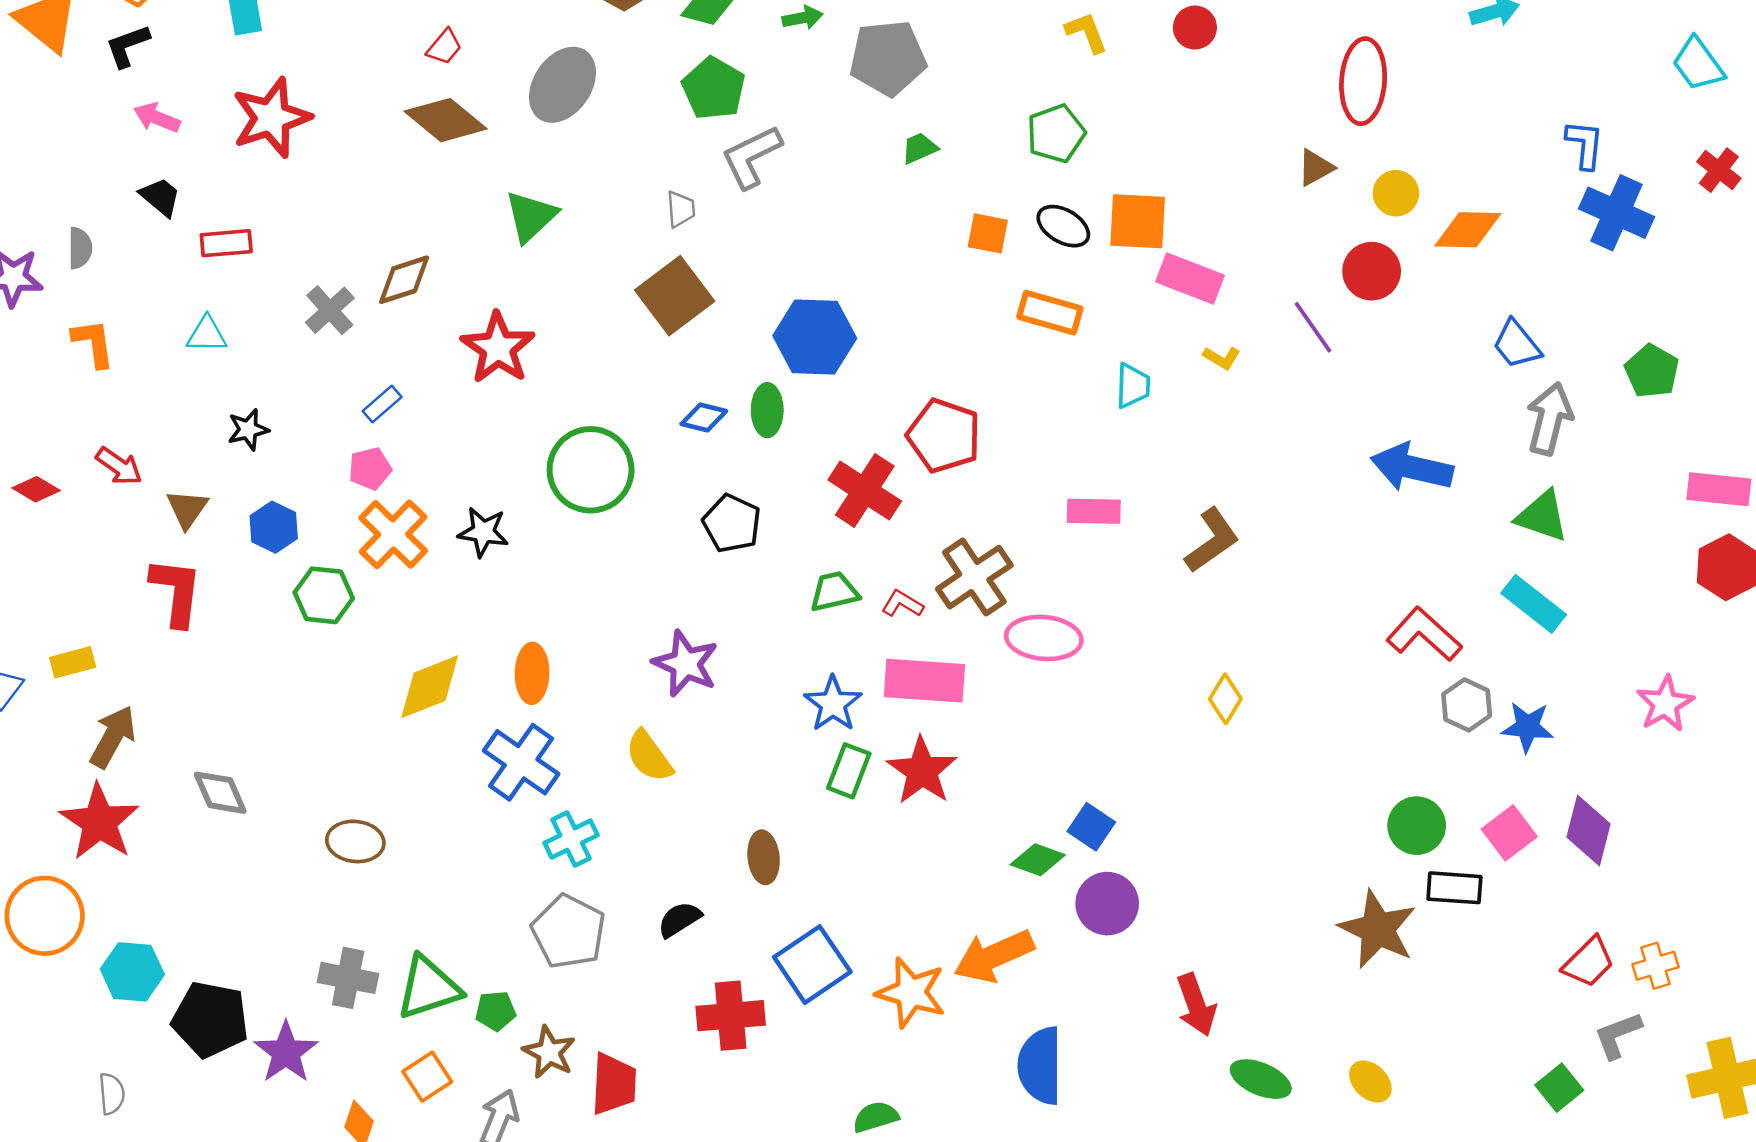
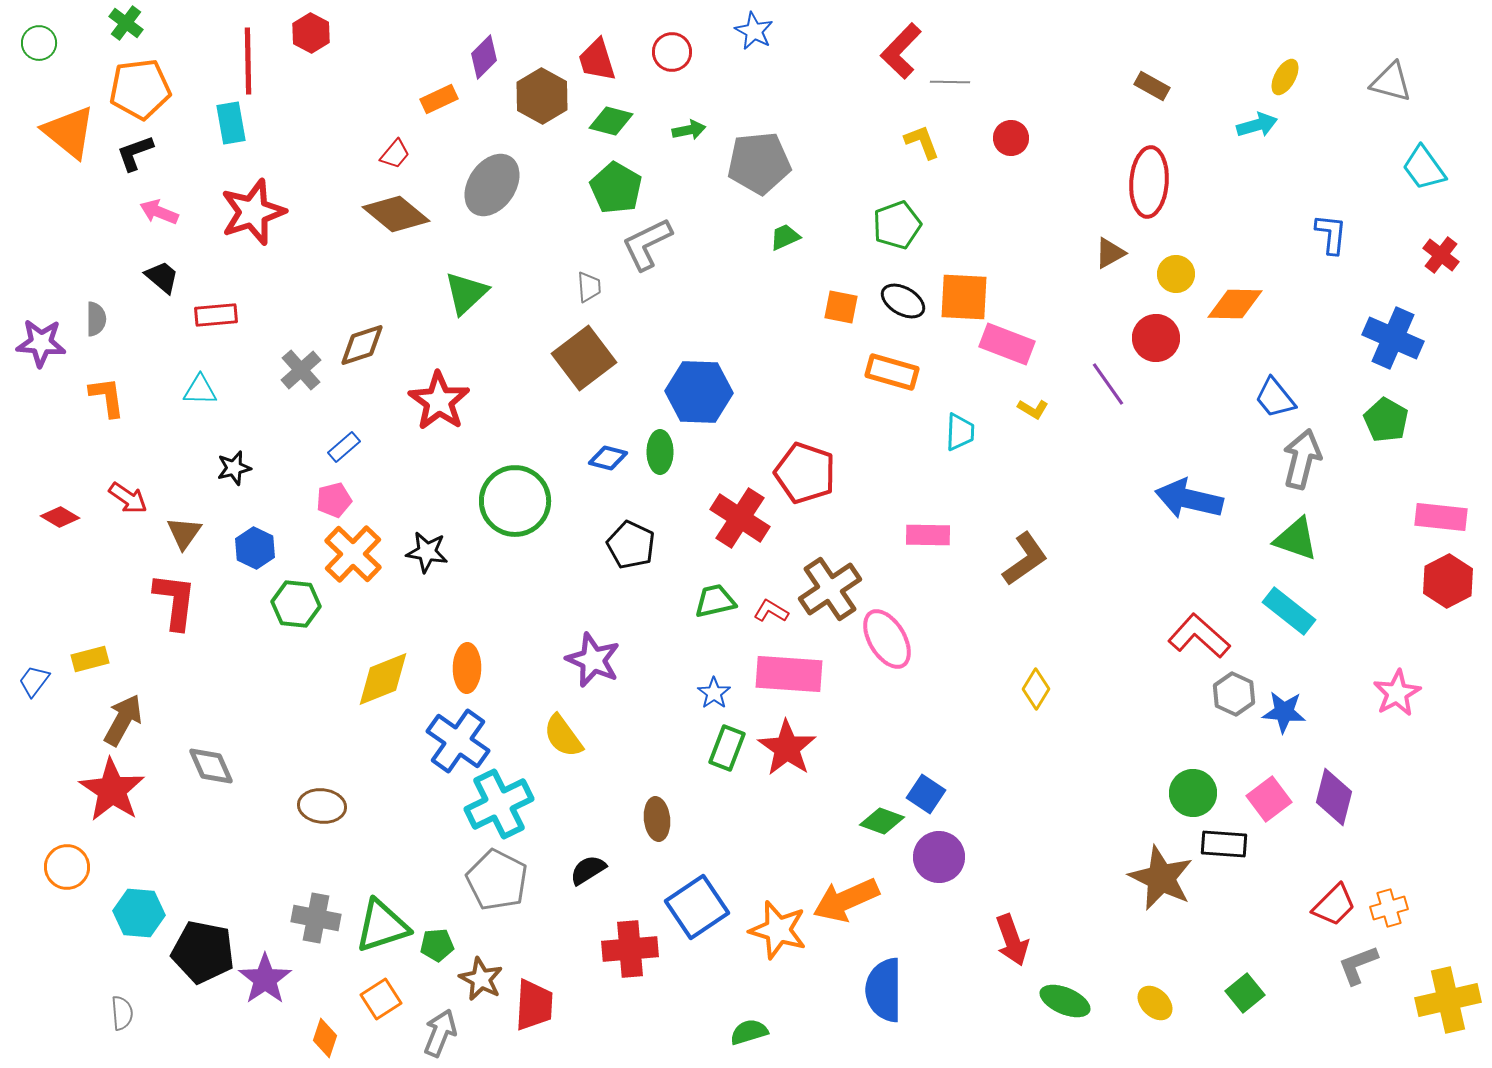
blue cross: (1616, 213) -> (1393, 338), moved
pink ellipse: (1044, 638) -> (887, 639), turned 54
blue star: (833, 704) -> (714, 693), size x0.7
cyan cross: (571, 839) -> (499, 804), size x1.5
orange circle: (45, 916) -> (67, 867), size x0.7
green square: (1559, 1088) -> (1245, 993), moved

